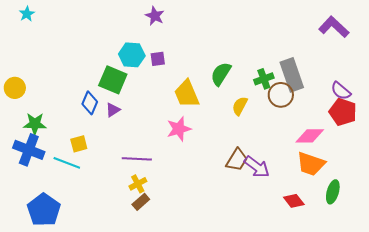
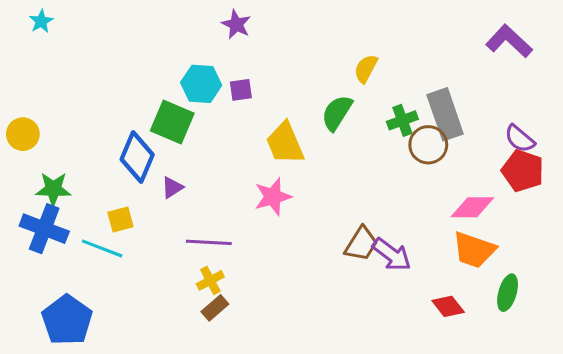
blue diamond: (90, 103) -> (137, 157), size x1.4
yellow semicircle: (240, 106) -> (366, 69), moved
purple triangle: (113, 110) -> (172, 187), moved

